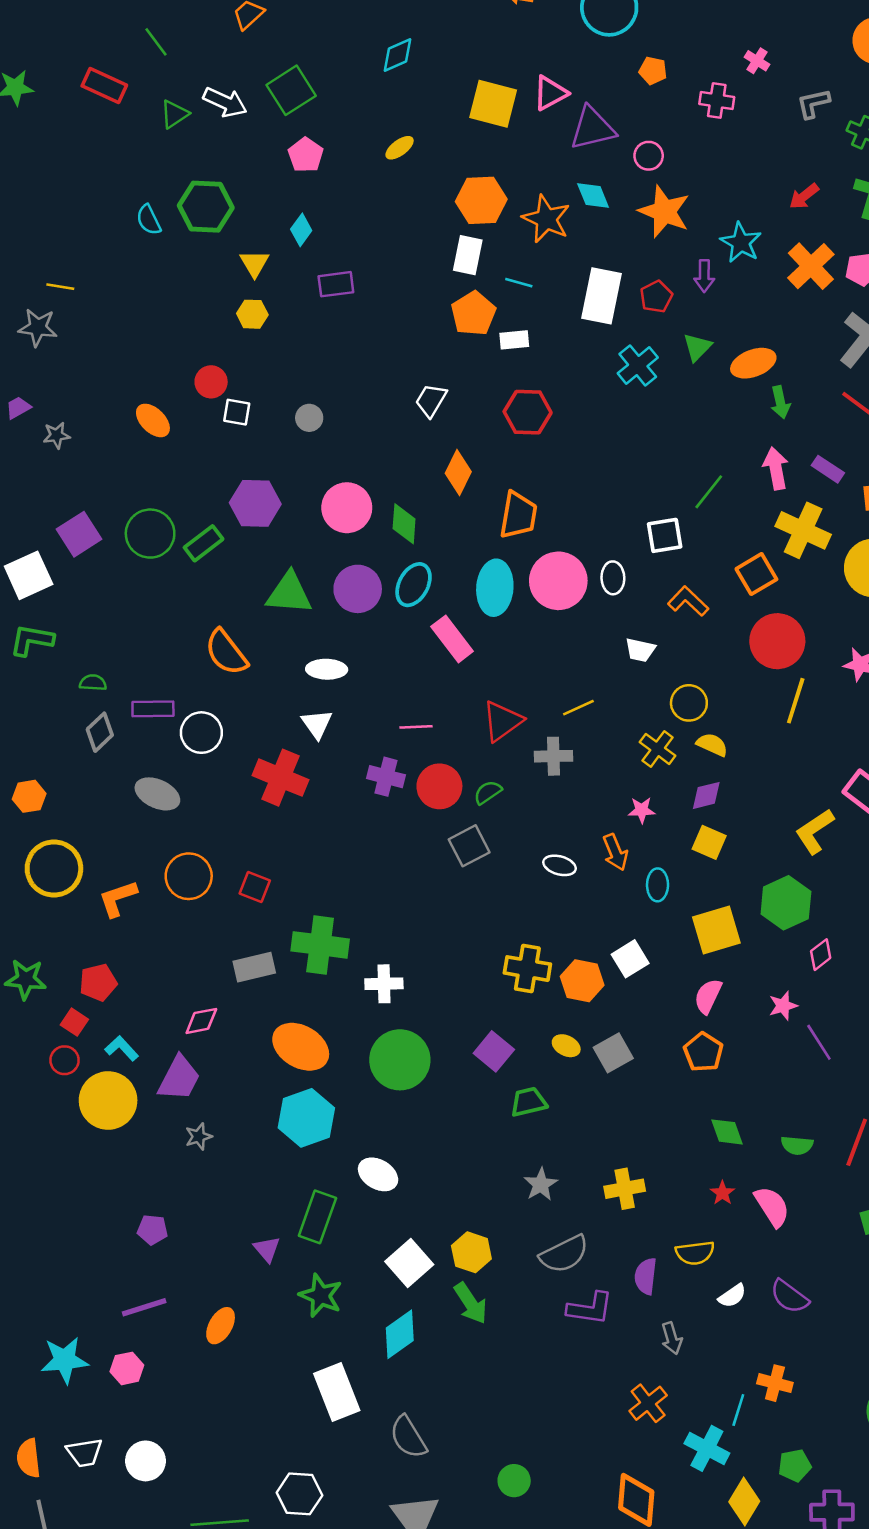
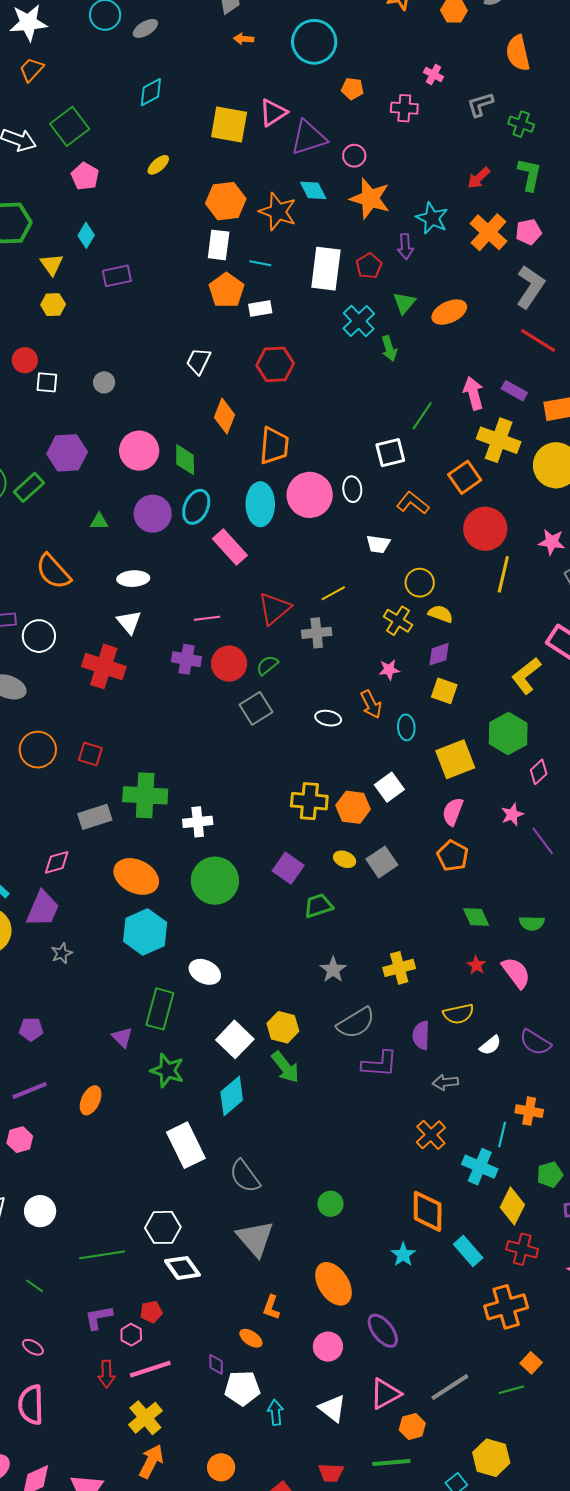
green arrow: (780, 402) -> (389, 348), moved
green triangle: (289, 593) -> (99, 521), size x0.5
gray arrow: (672, 1338) -> (445, 1082), turned 105

